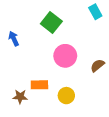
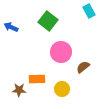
blue arrow: (14, 39) -> (11, 27), moved, turned -40
brown semicircle: (97, 65) -> (83, 67), moved

